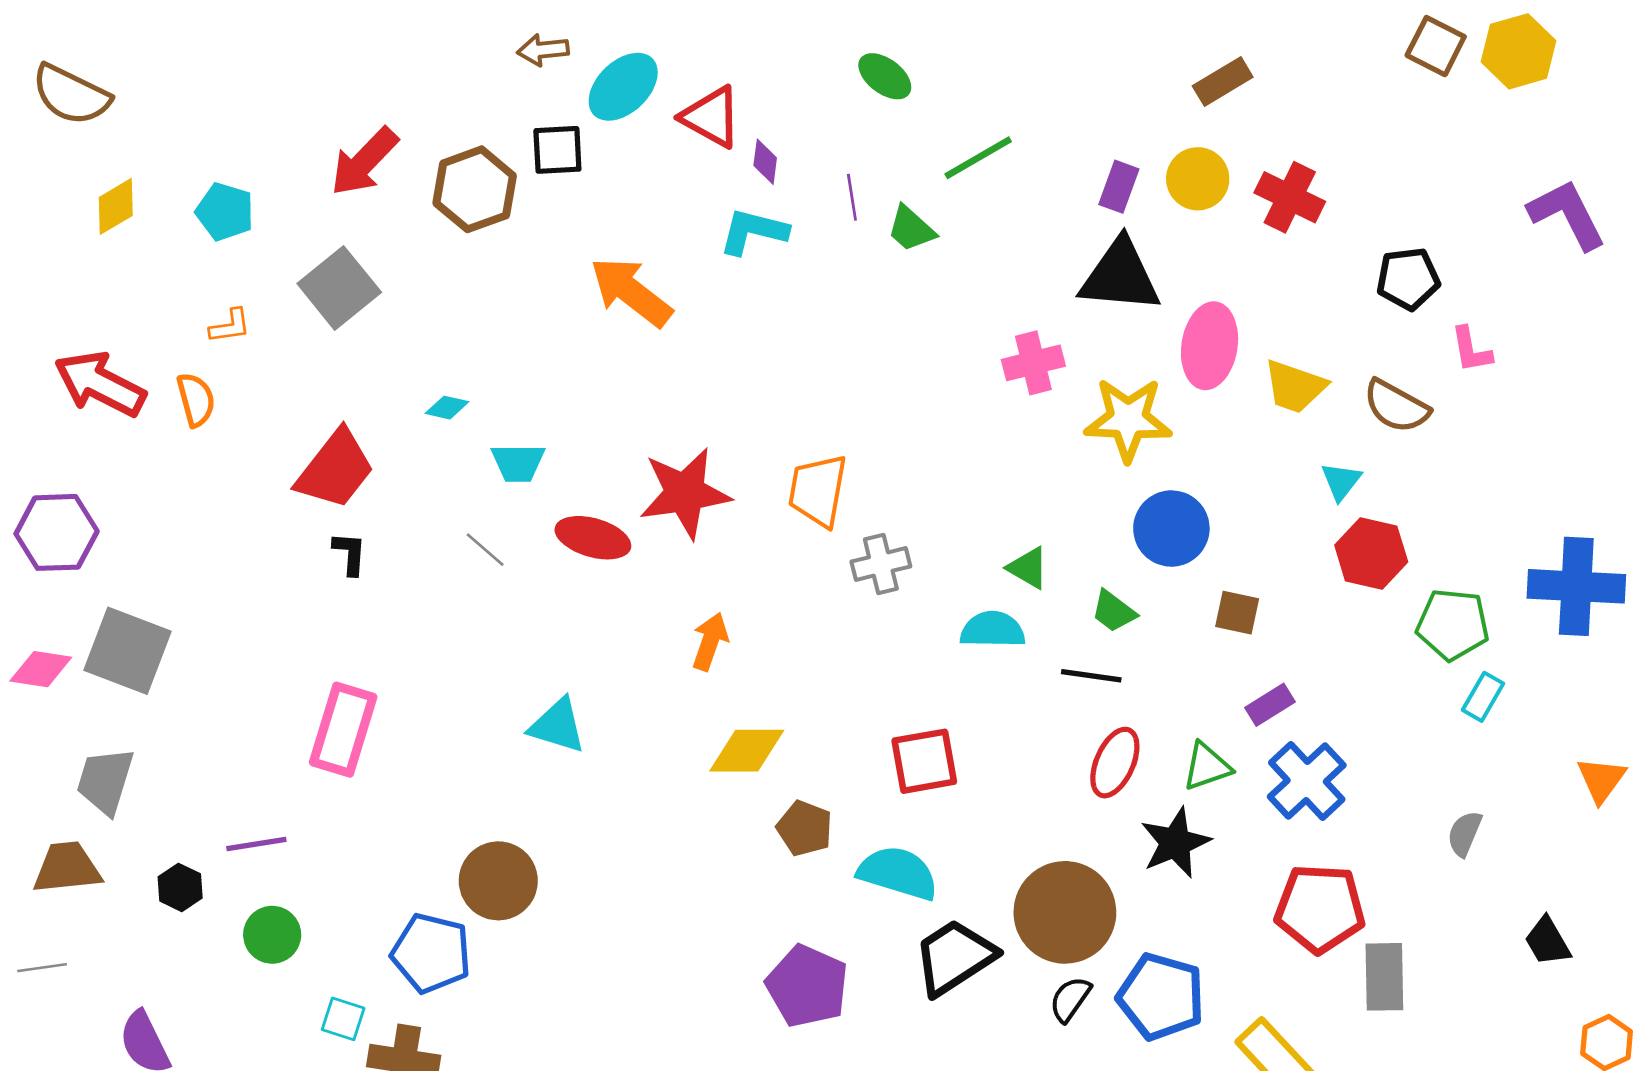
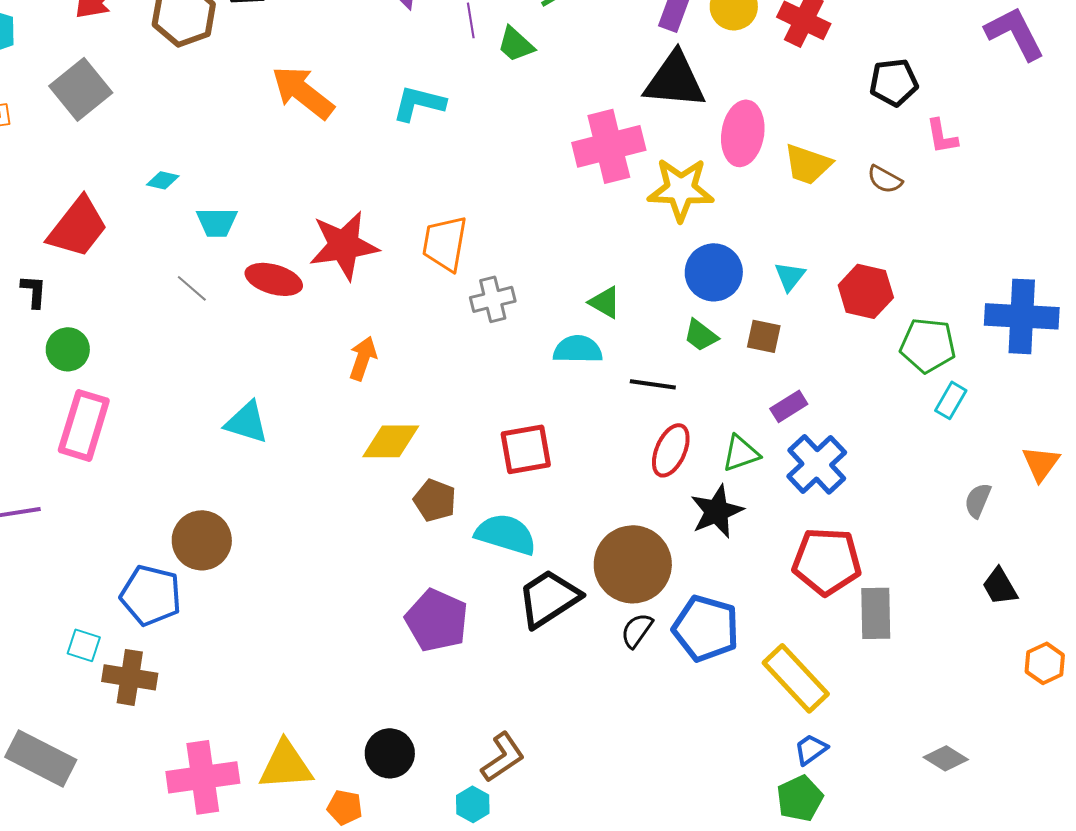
cyan L-shape: (753, 231) -> (419, 103), moved
pink cross: (1033, 363) -> (609, 146), size x1.5
brown semicircle: (1396, 406) -> (885, 179), size x0.7
cyan triangle: (1341, 481) -> (790, 276), moved
black L-shape: (350, 553) -> (34, 291), moved
green trapezoid: (1114, 611) -> (701, 335), moved
gray semicircle: (1465, 834) -> (978, 500), moved
green circle: (272, 935) -> (68, 349), moved

